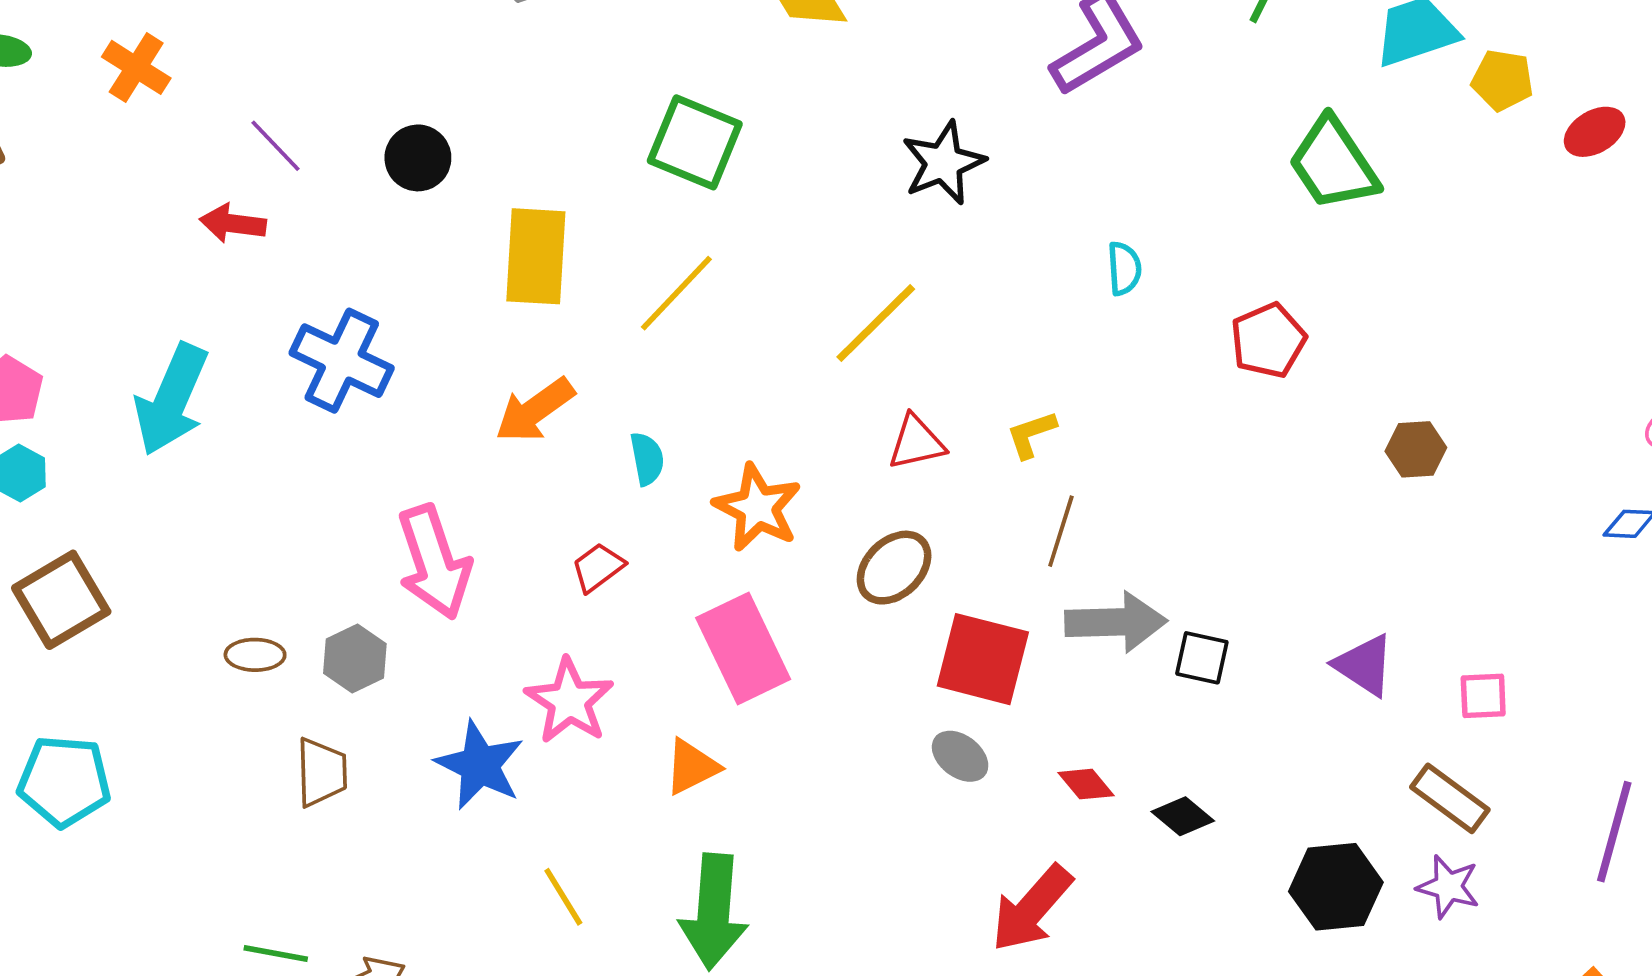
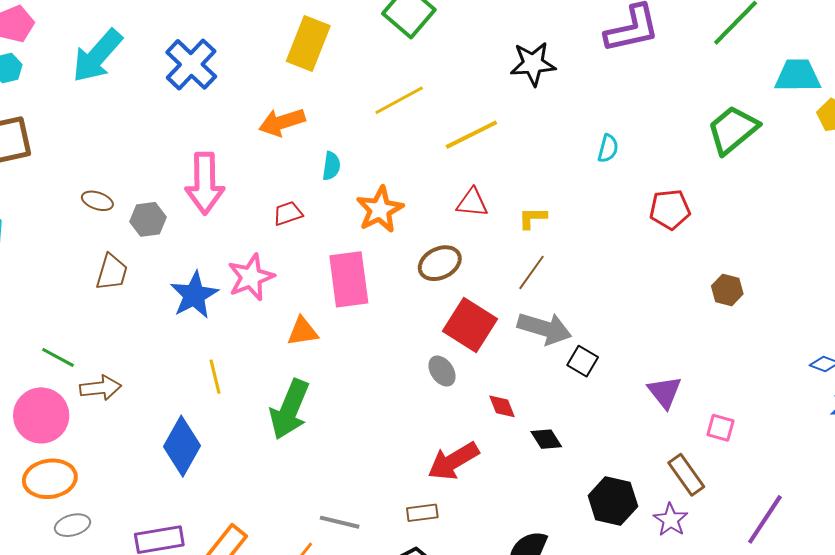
green trapezoid: (1333, 164) -> (733, 130), turned 66
yellow line: (676, 293) -> (399, 100), moved

